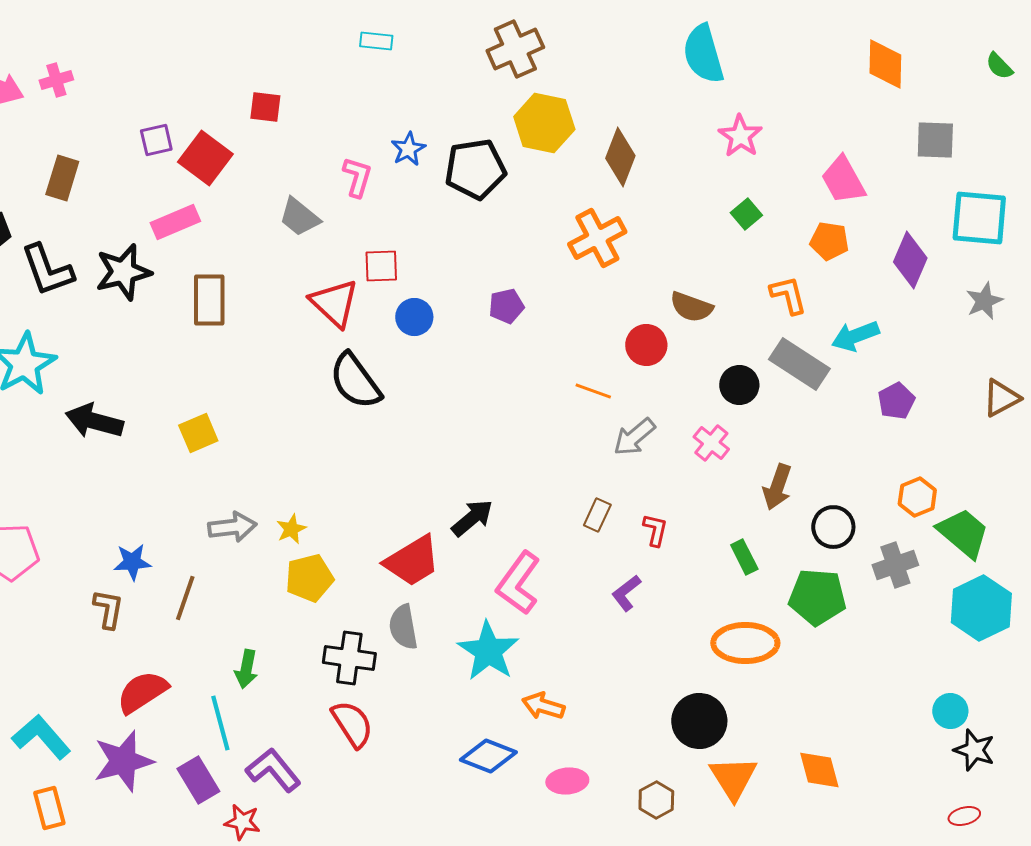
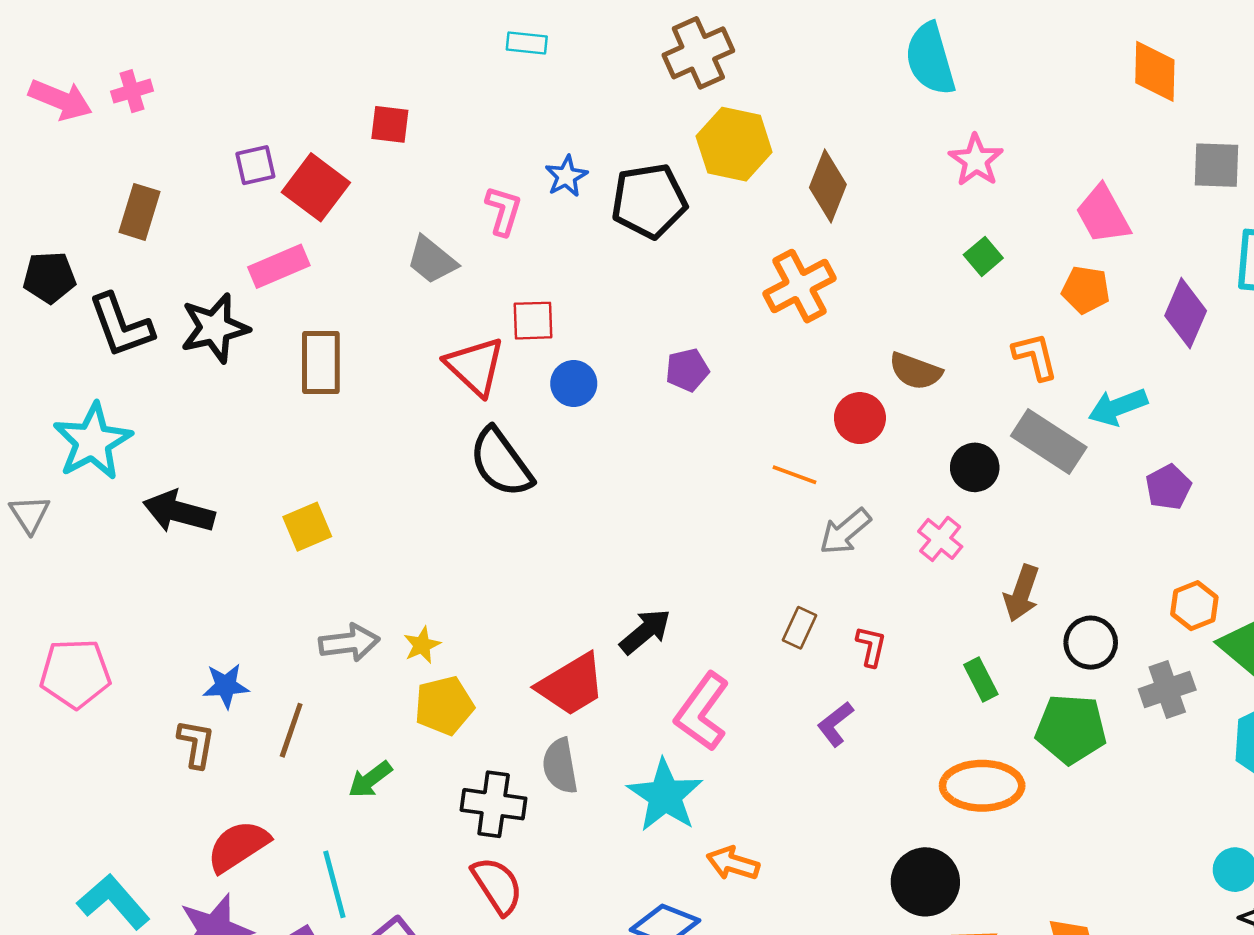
green arrow: (246, 669) -> (370, 780), moved, turned 42

